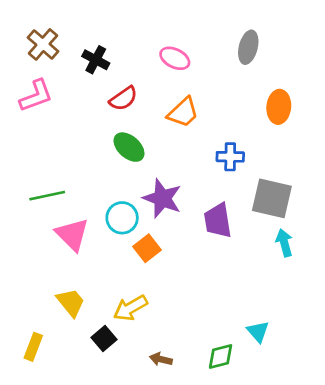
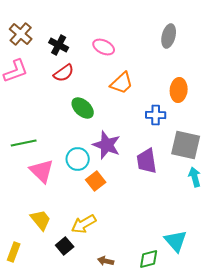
pink ellipse: (175, 58) -> (104, 47), moved
red semicircle: (123, 99) -> (64, 73), moved
orange ellipse: (279, 107) -> (179, 90), moved
cyan triangle: (258, 332) -> (176, 241), size x1.4

